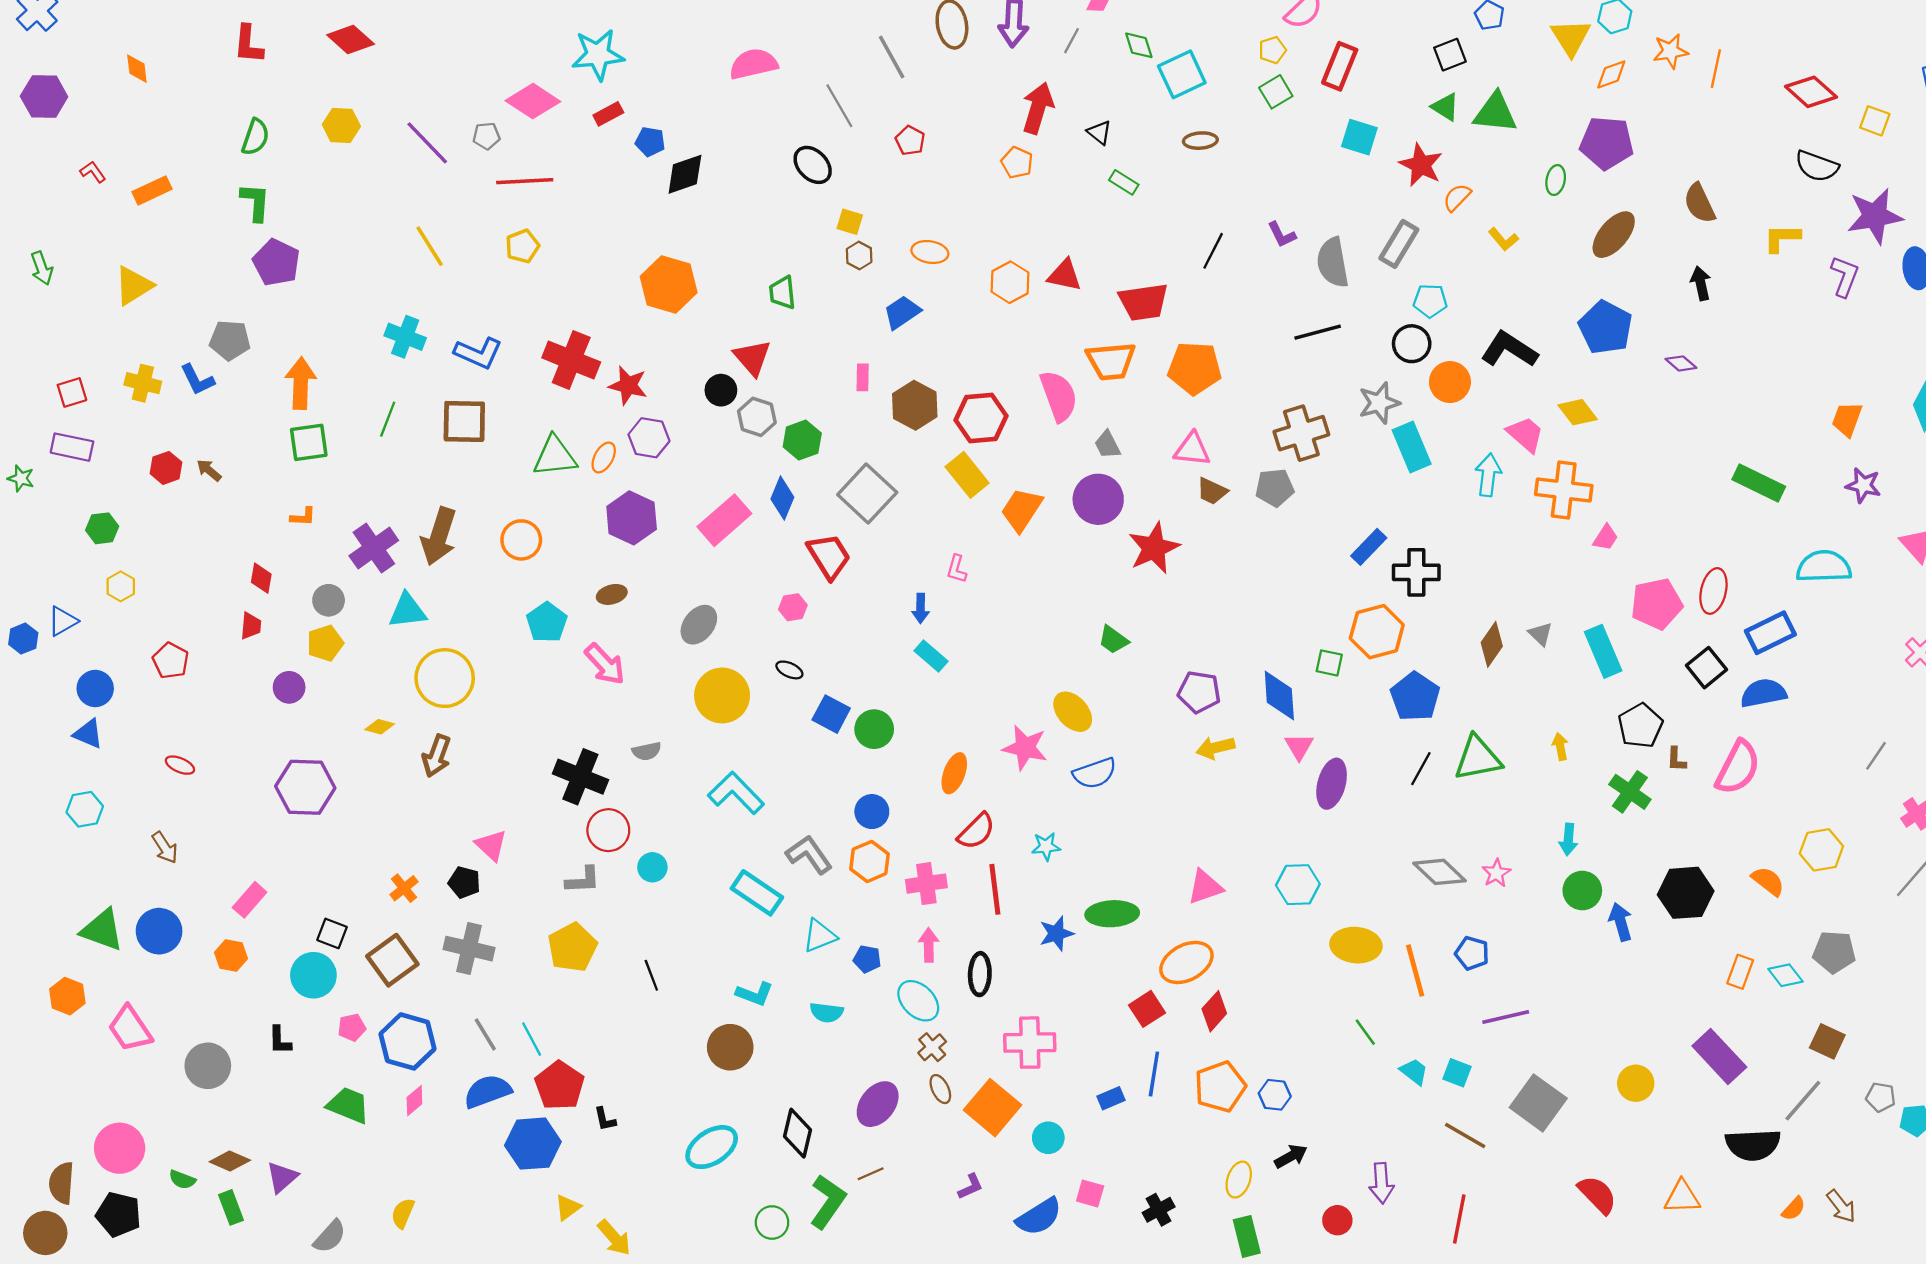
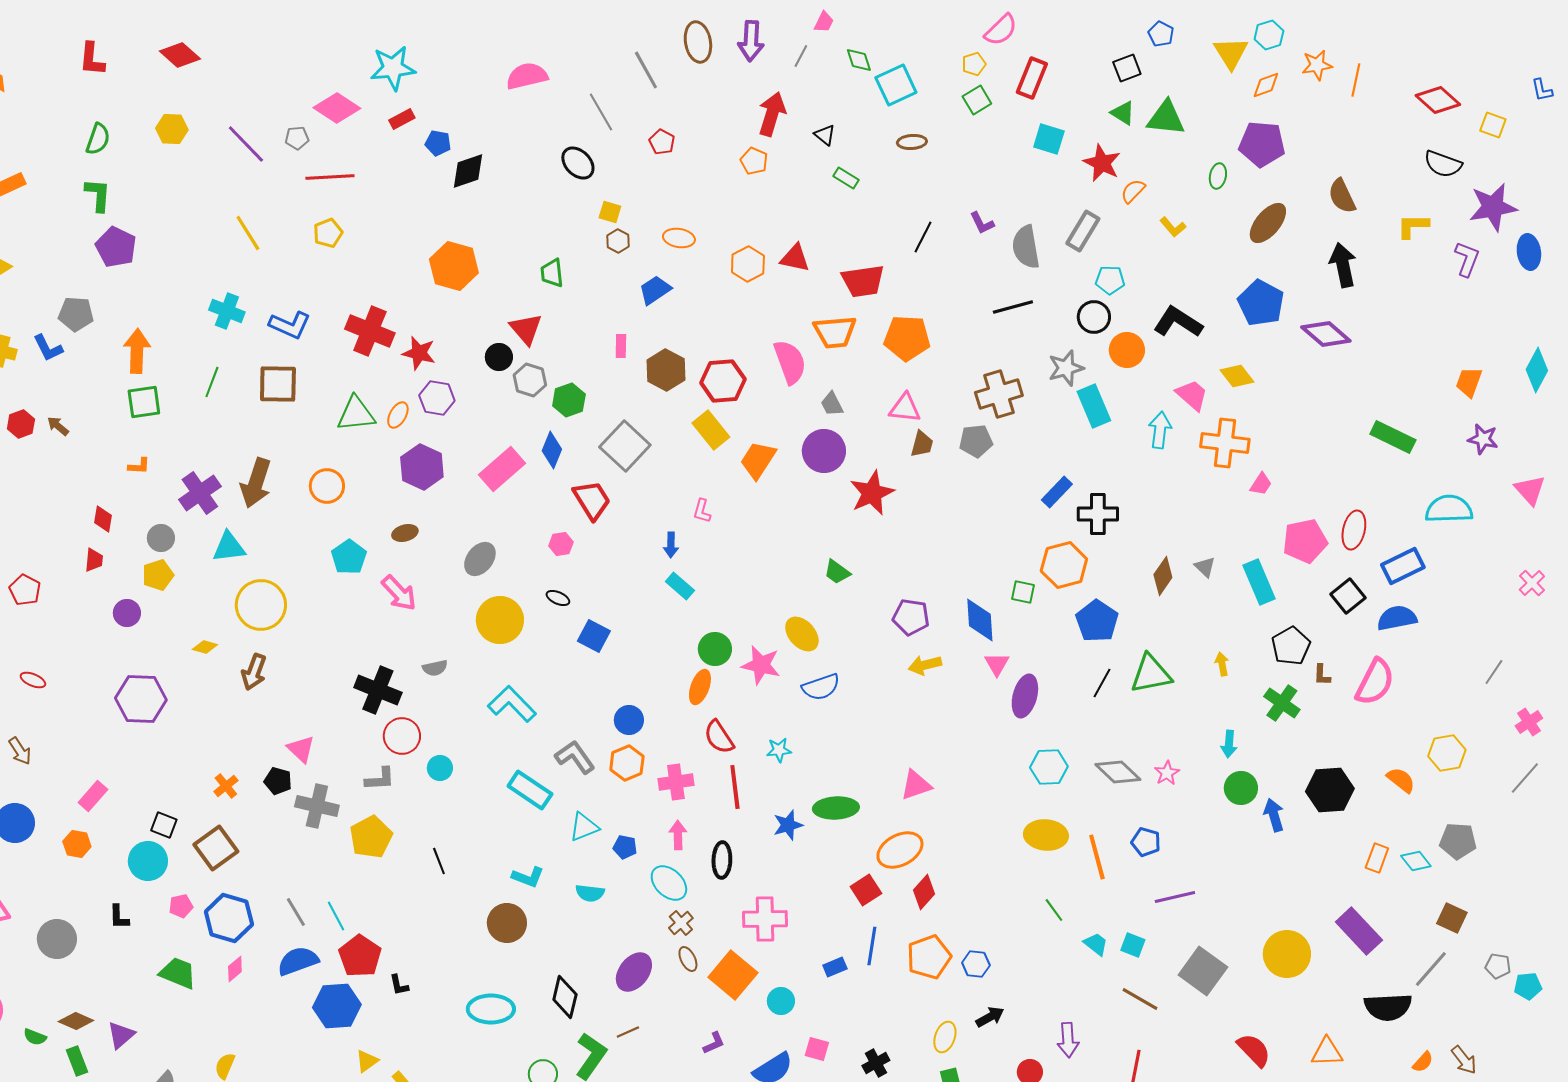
black arrow: (1701, 283) -> (1343, 265), size x1.5
purple diamond: (1681, 363) -> (1326, 334), size x1.8
brown trapezoid: (1212, 491) -> (922, 444), turned -100
green circle: (874, 729) -> (715, 649), moved
red semicircle: (976, 831) -> (719, 737), turned 102
cyan hexagon: (1298, 885) -> (1049, 767), moved
gray cross: (469, 949) -> (317, 806), moved
yellow circle: (1636, 1083) -> (1287, 954), size x1.5
cyan ellipse: (712, 1147) -> (491, 1009), turned 33

